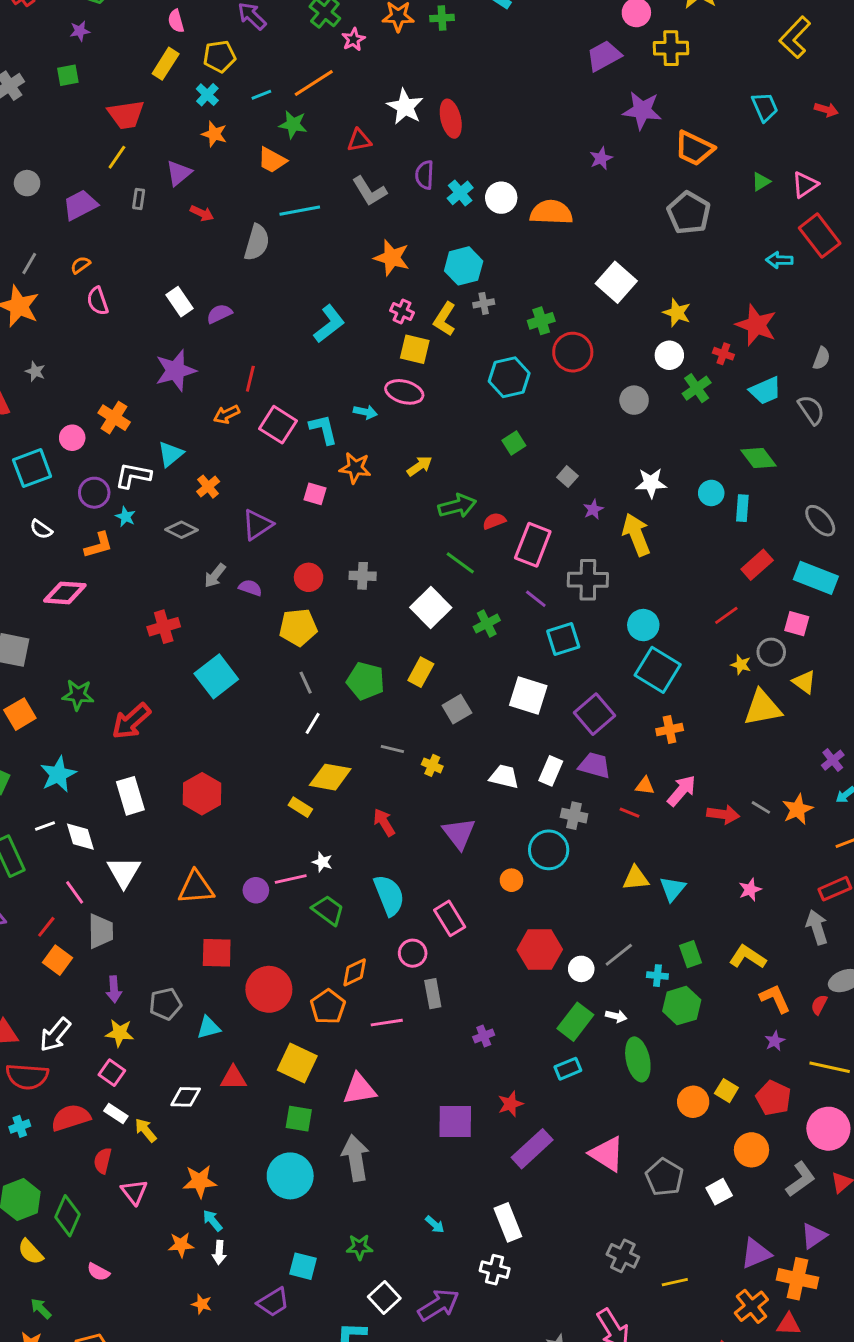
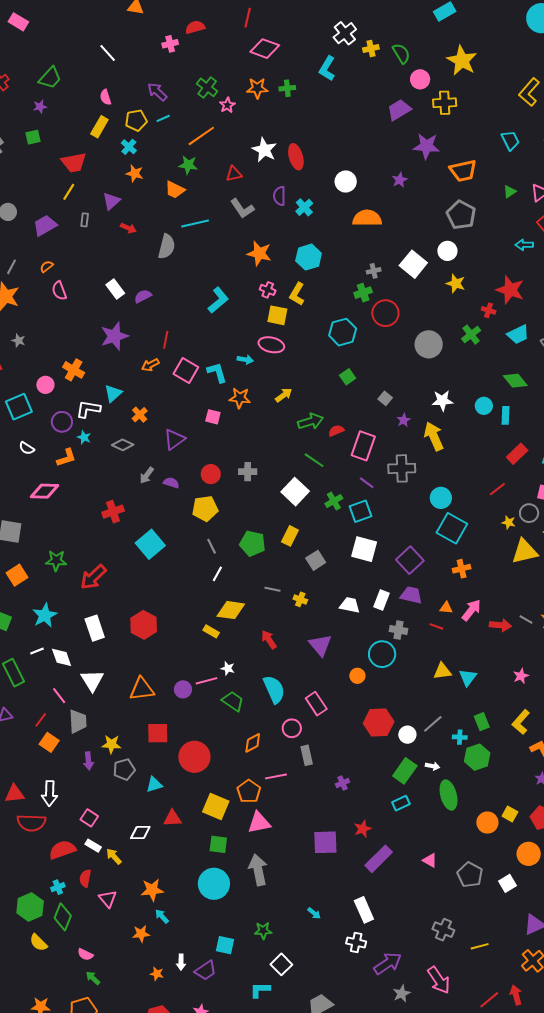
cyan line: (261, 95) -> (163, 118), moved
orange trapezoid: (694, 148) -> (463, 171), turned -36
white circle: (501, 198) -> (346, 181), moved
gray cross: (484, 303) -> (374, 271), moved
white circle: (669, 355) -> (447, 251), moved
gray circle: (634, 400) -> (429, 344), size x1.4
cyan square: (563, 639) -> (361, 511), moved
yellow L-shape: (748, 957) -> (521, 722), turned -80
orange pentagon: (328, 1007) -> (249, 791), moved
yellow star: (119, 1033) -> (111, 744), moved
white arrow: (55, 1035) -> (50, 793), turned -35
cyan cross: (20, 1126) -> (58, 887), moved
pink triangle: (607, 1154) -> (430, 860), size x0.6
white arrow: (219, 1252) -> (181, 962), moved
purple arrow: (439, 1305) -> (388, 963), moved
green arrow: (41, 1309) -> (93, 978), moved

